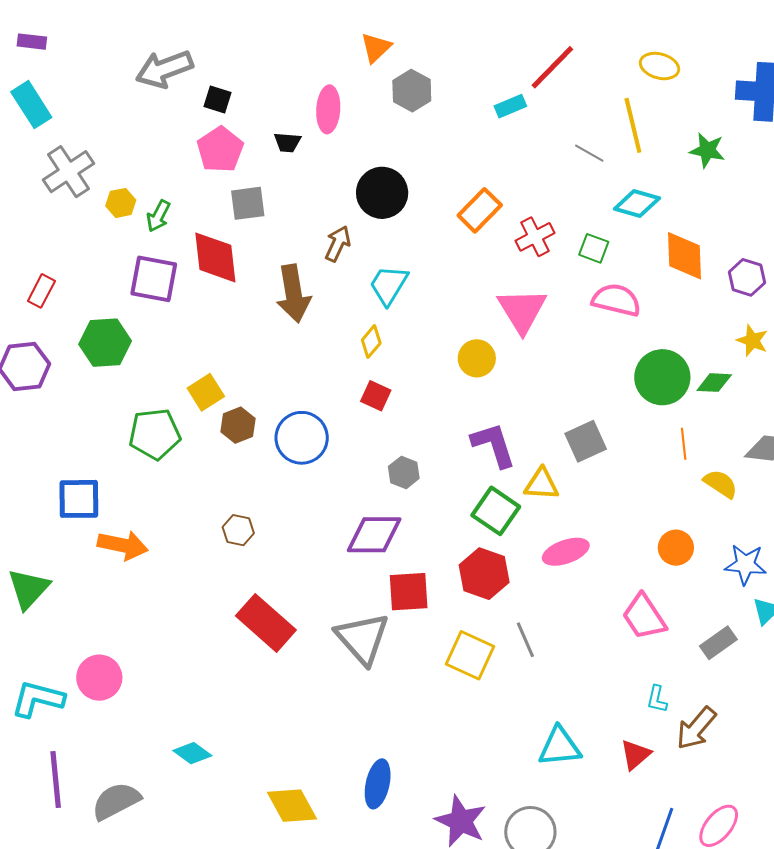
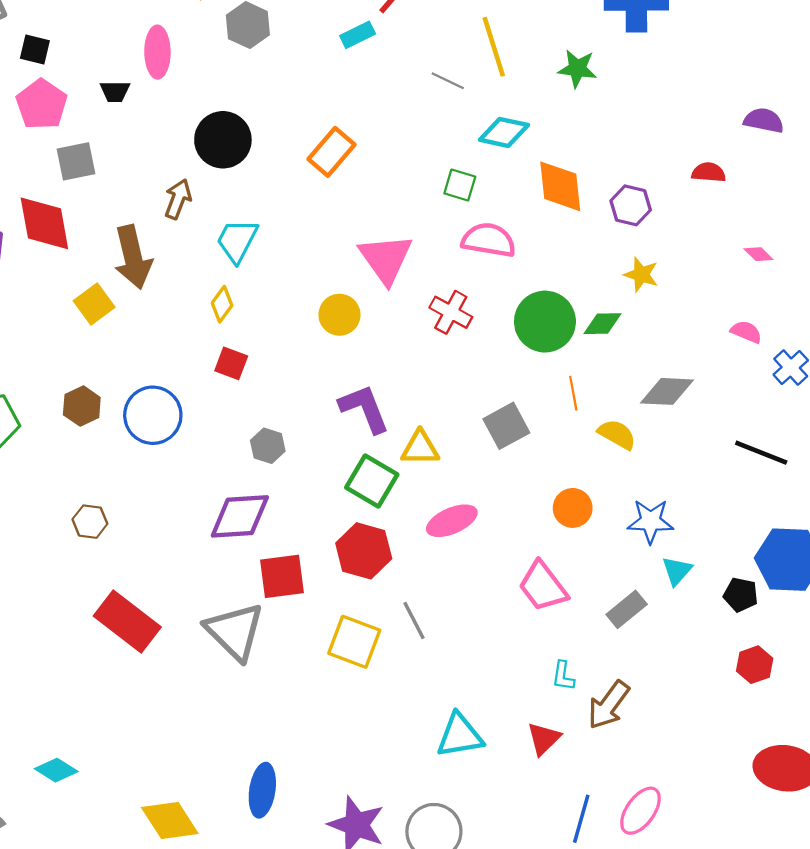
red cross: (535, 237) -> (451, 312), moved, turned -30
yellow square: (206, 392) -> (94, 304), moved
gray square: (586, 441) -> (506, 426), moved

